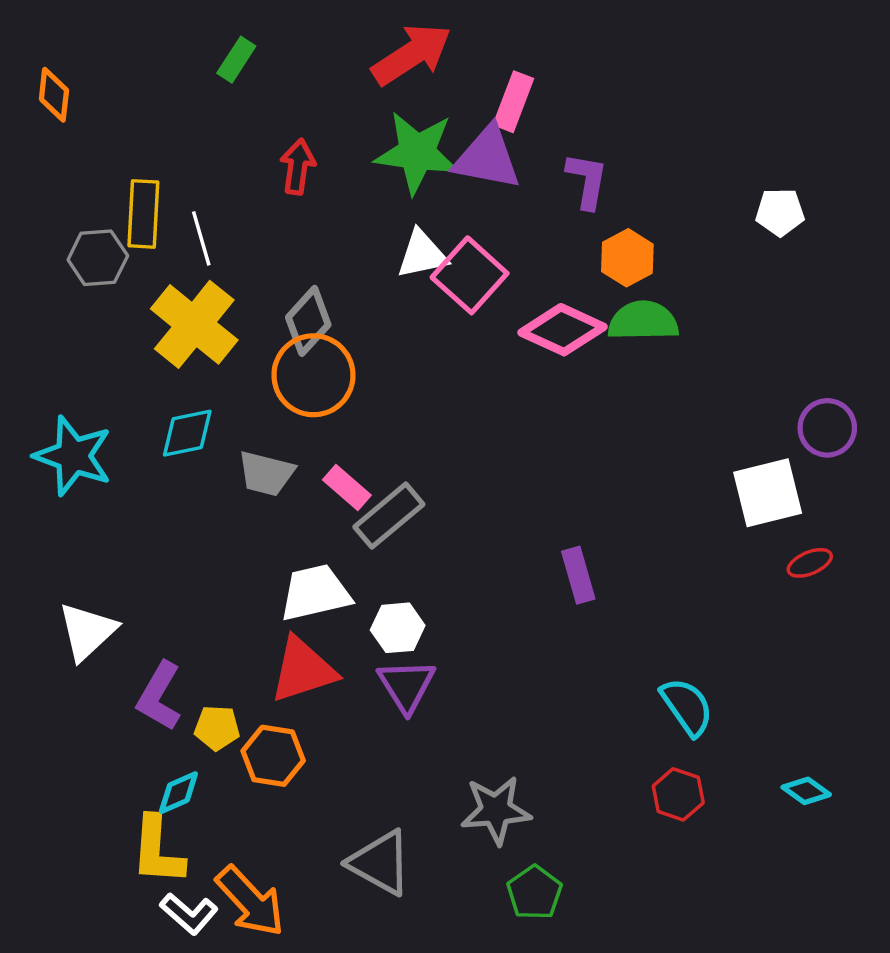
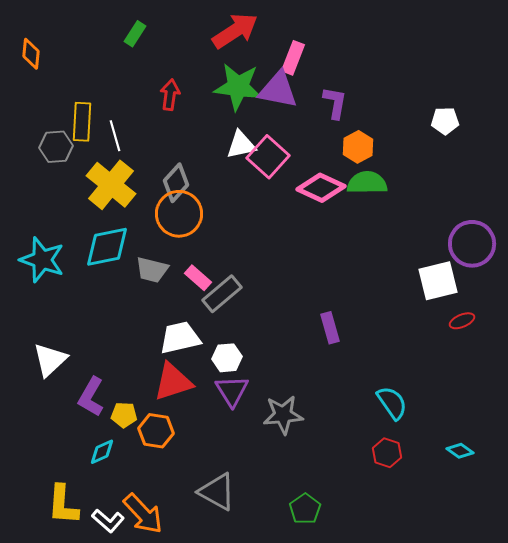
purple circle: (827, 428) -> (472, 244), size x1.4
cyan diamond: (187, 433) -> (107, 247), size x1.4
gray star: (496, 810) -> (283, 415), moved
yellow L-shape: (157, 850) -> (63, 505), moved

